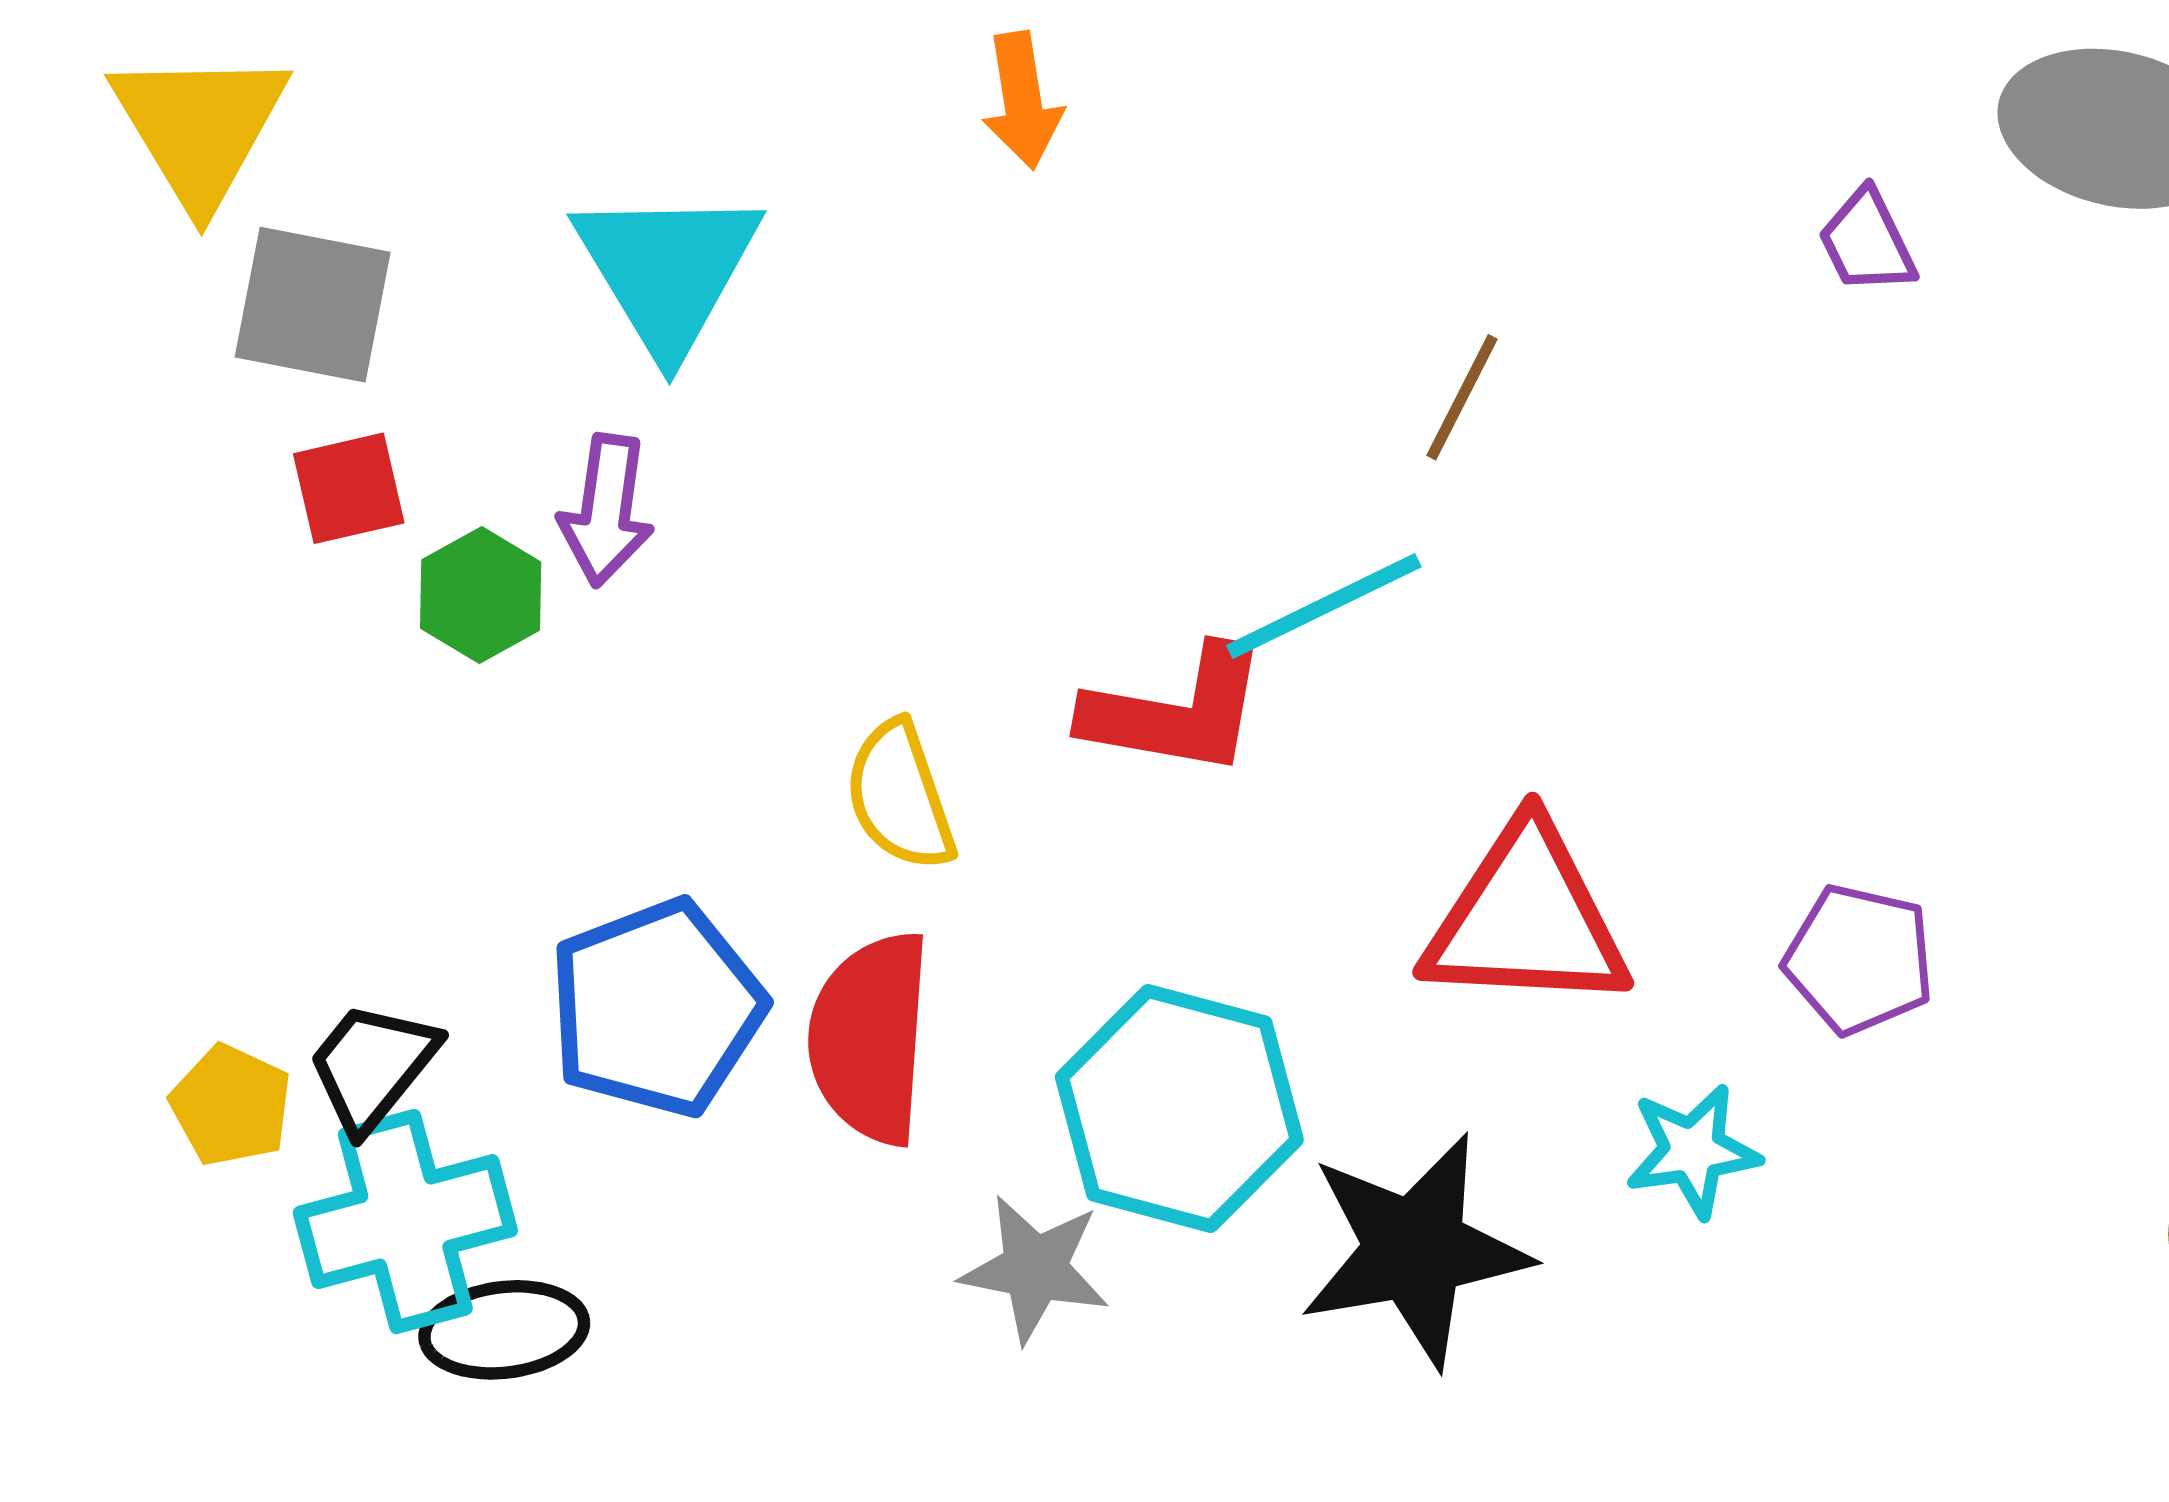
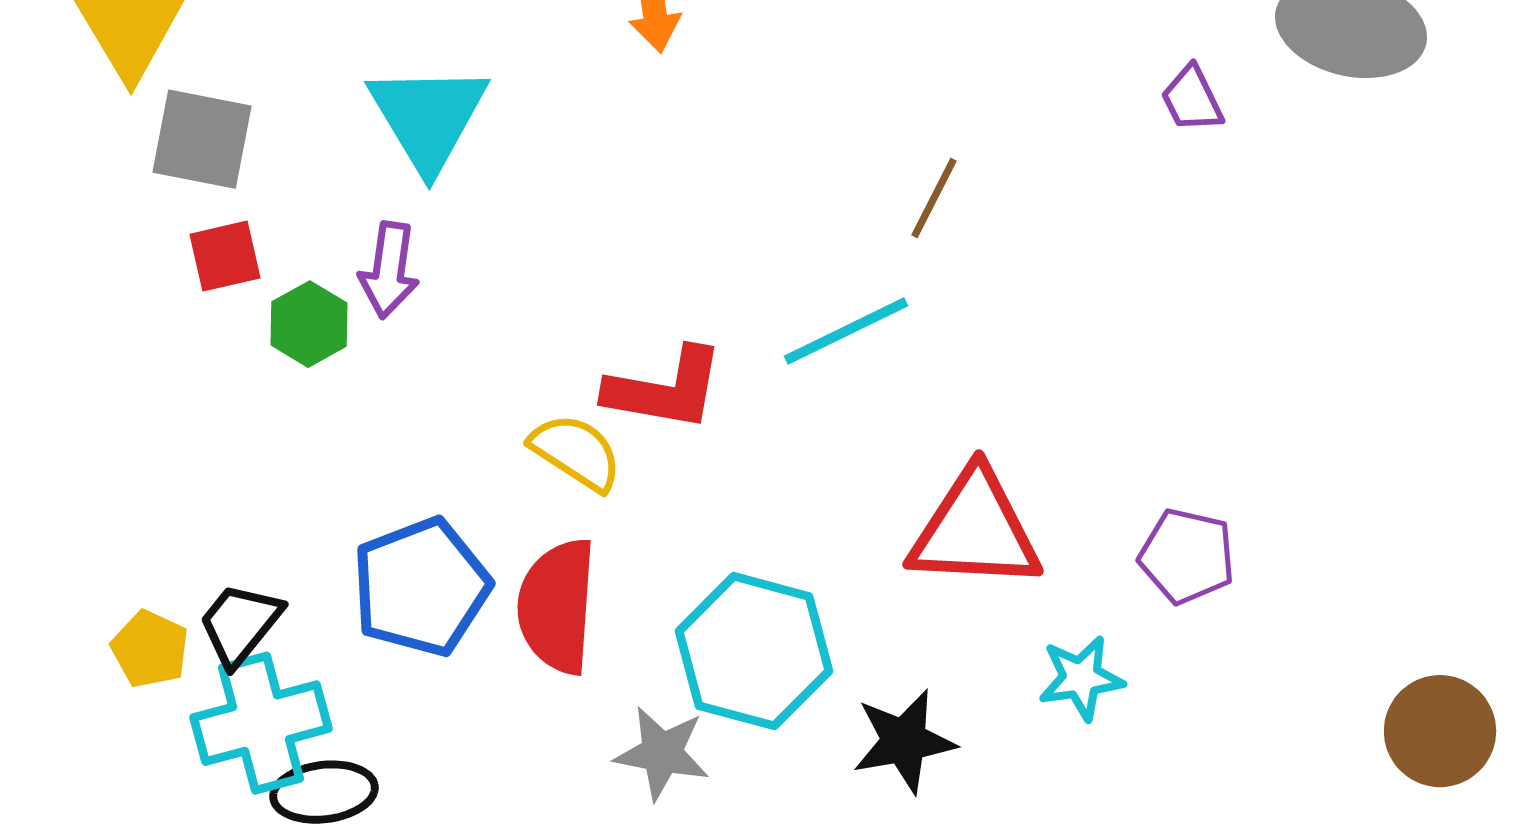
red L-shape: (1176, 711) -> (665, 389), moved
yellow semicircle: (900, 796) -> (576, 452), turned 142
black star: (1415, 1250) -> (904, 741), size x0.7

